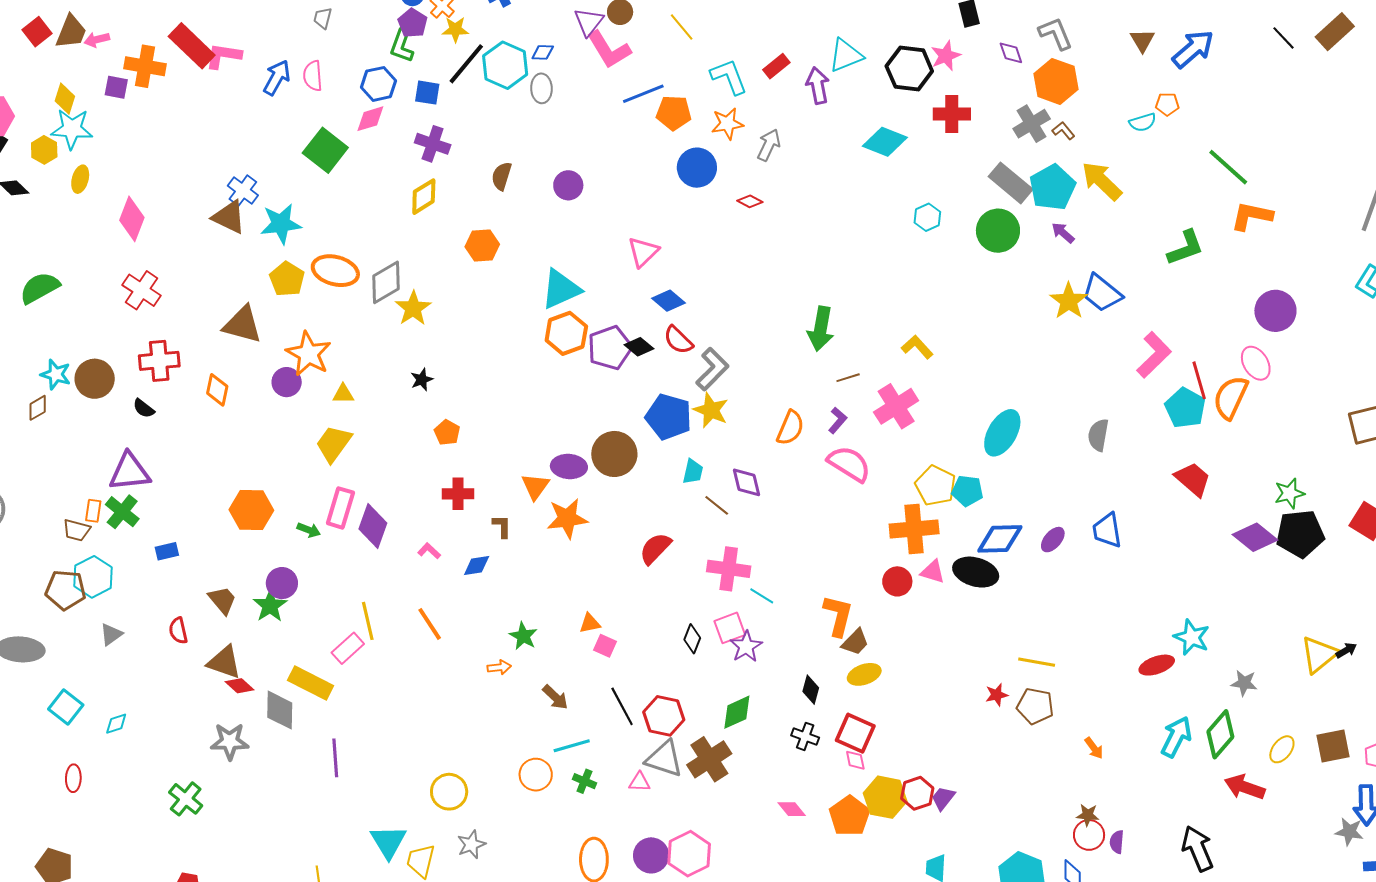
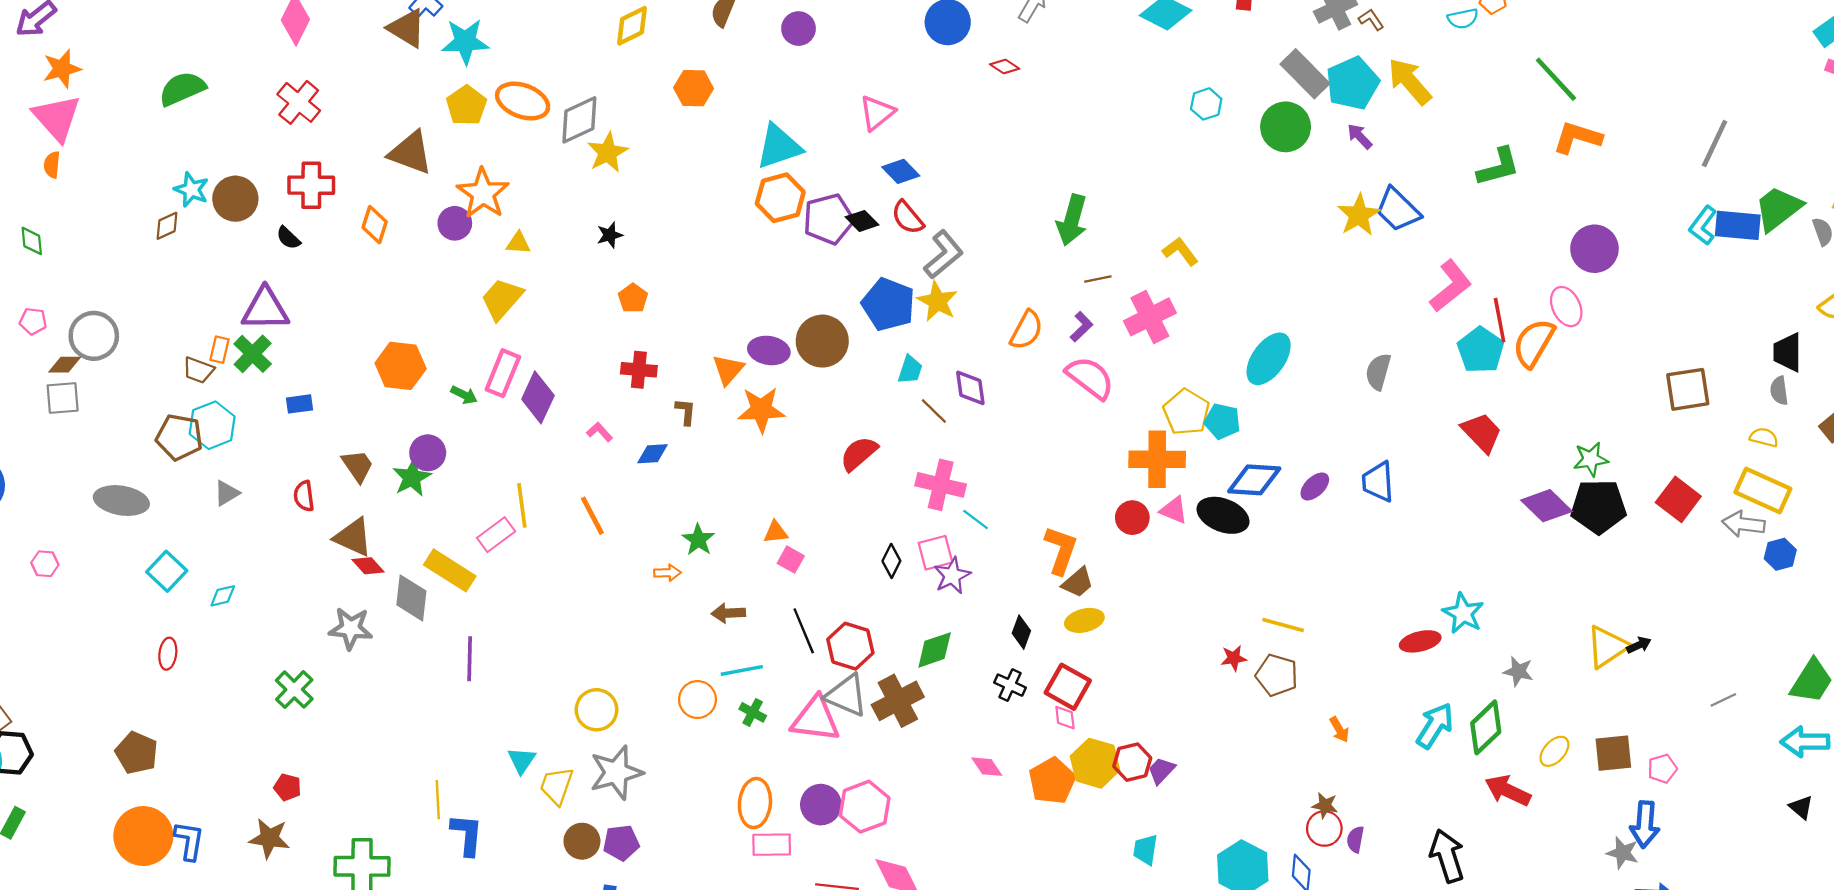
brown arrow: (555, 697) -> (728, 613), turned 128
pink triangle: (640, 782) -> (816, 719), size x2.0
cyan triangle: (388, 842) -> (522, 760), size x0.7
gray star: (471, 844) -> (616, 773), size x1.6

